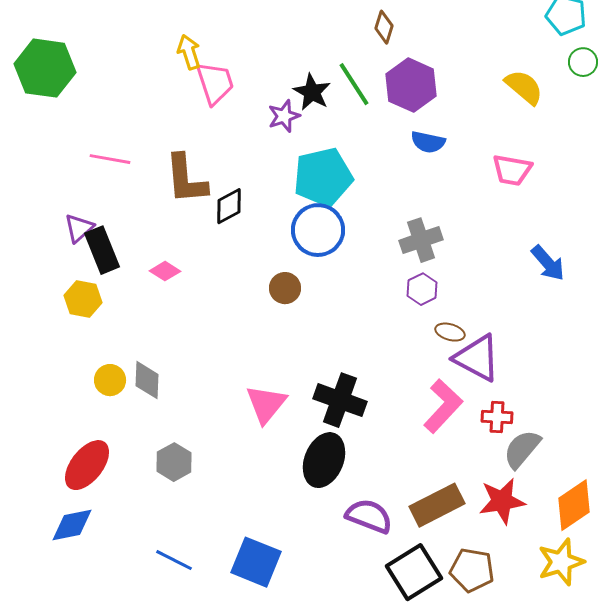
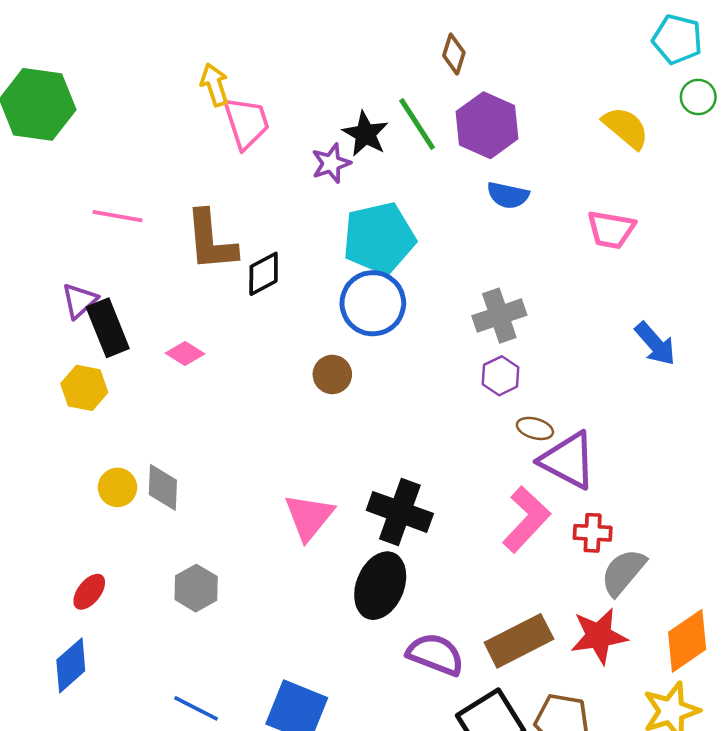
red ellipse: (87, 465) -> (89, 592), size x0.6
blue diamond: (72, 525) -> (71, 665), turned -30

